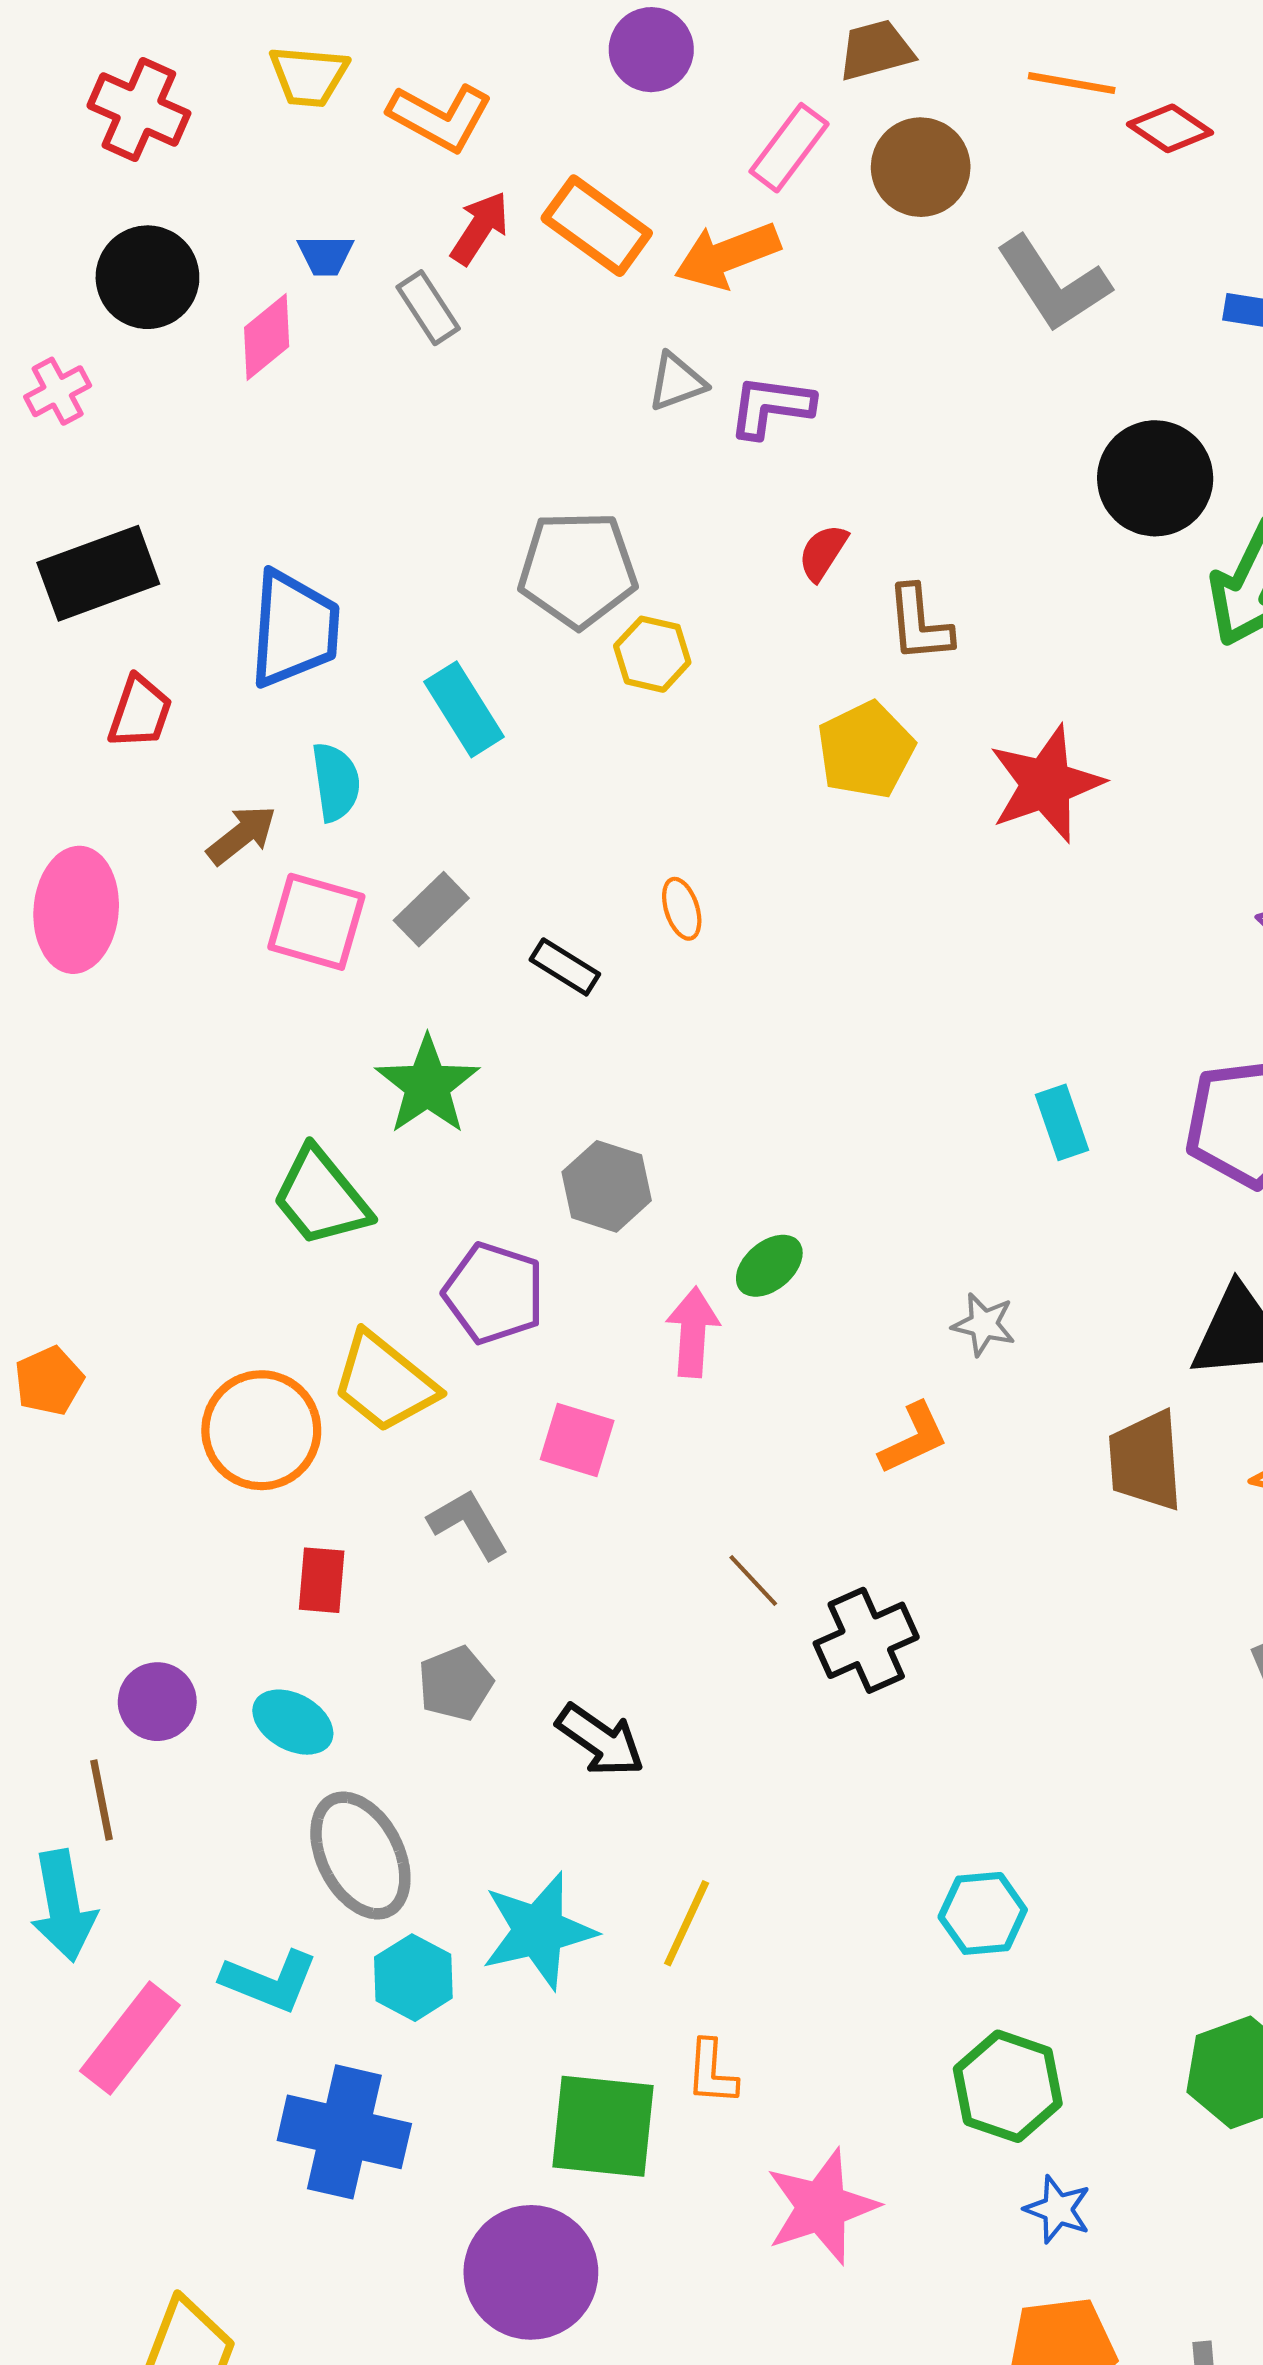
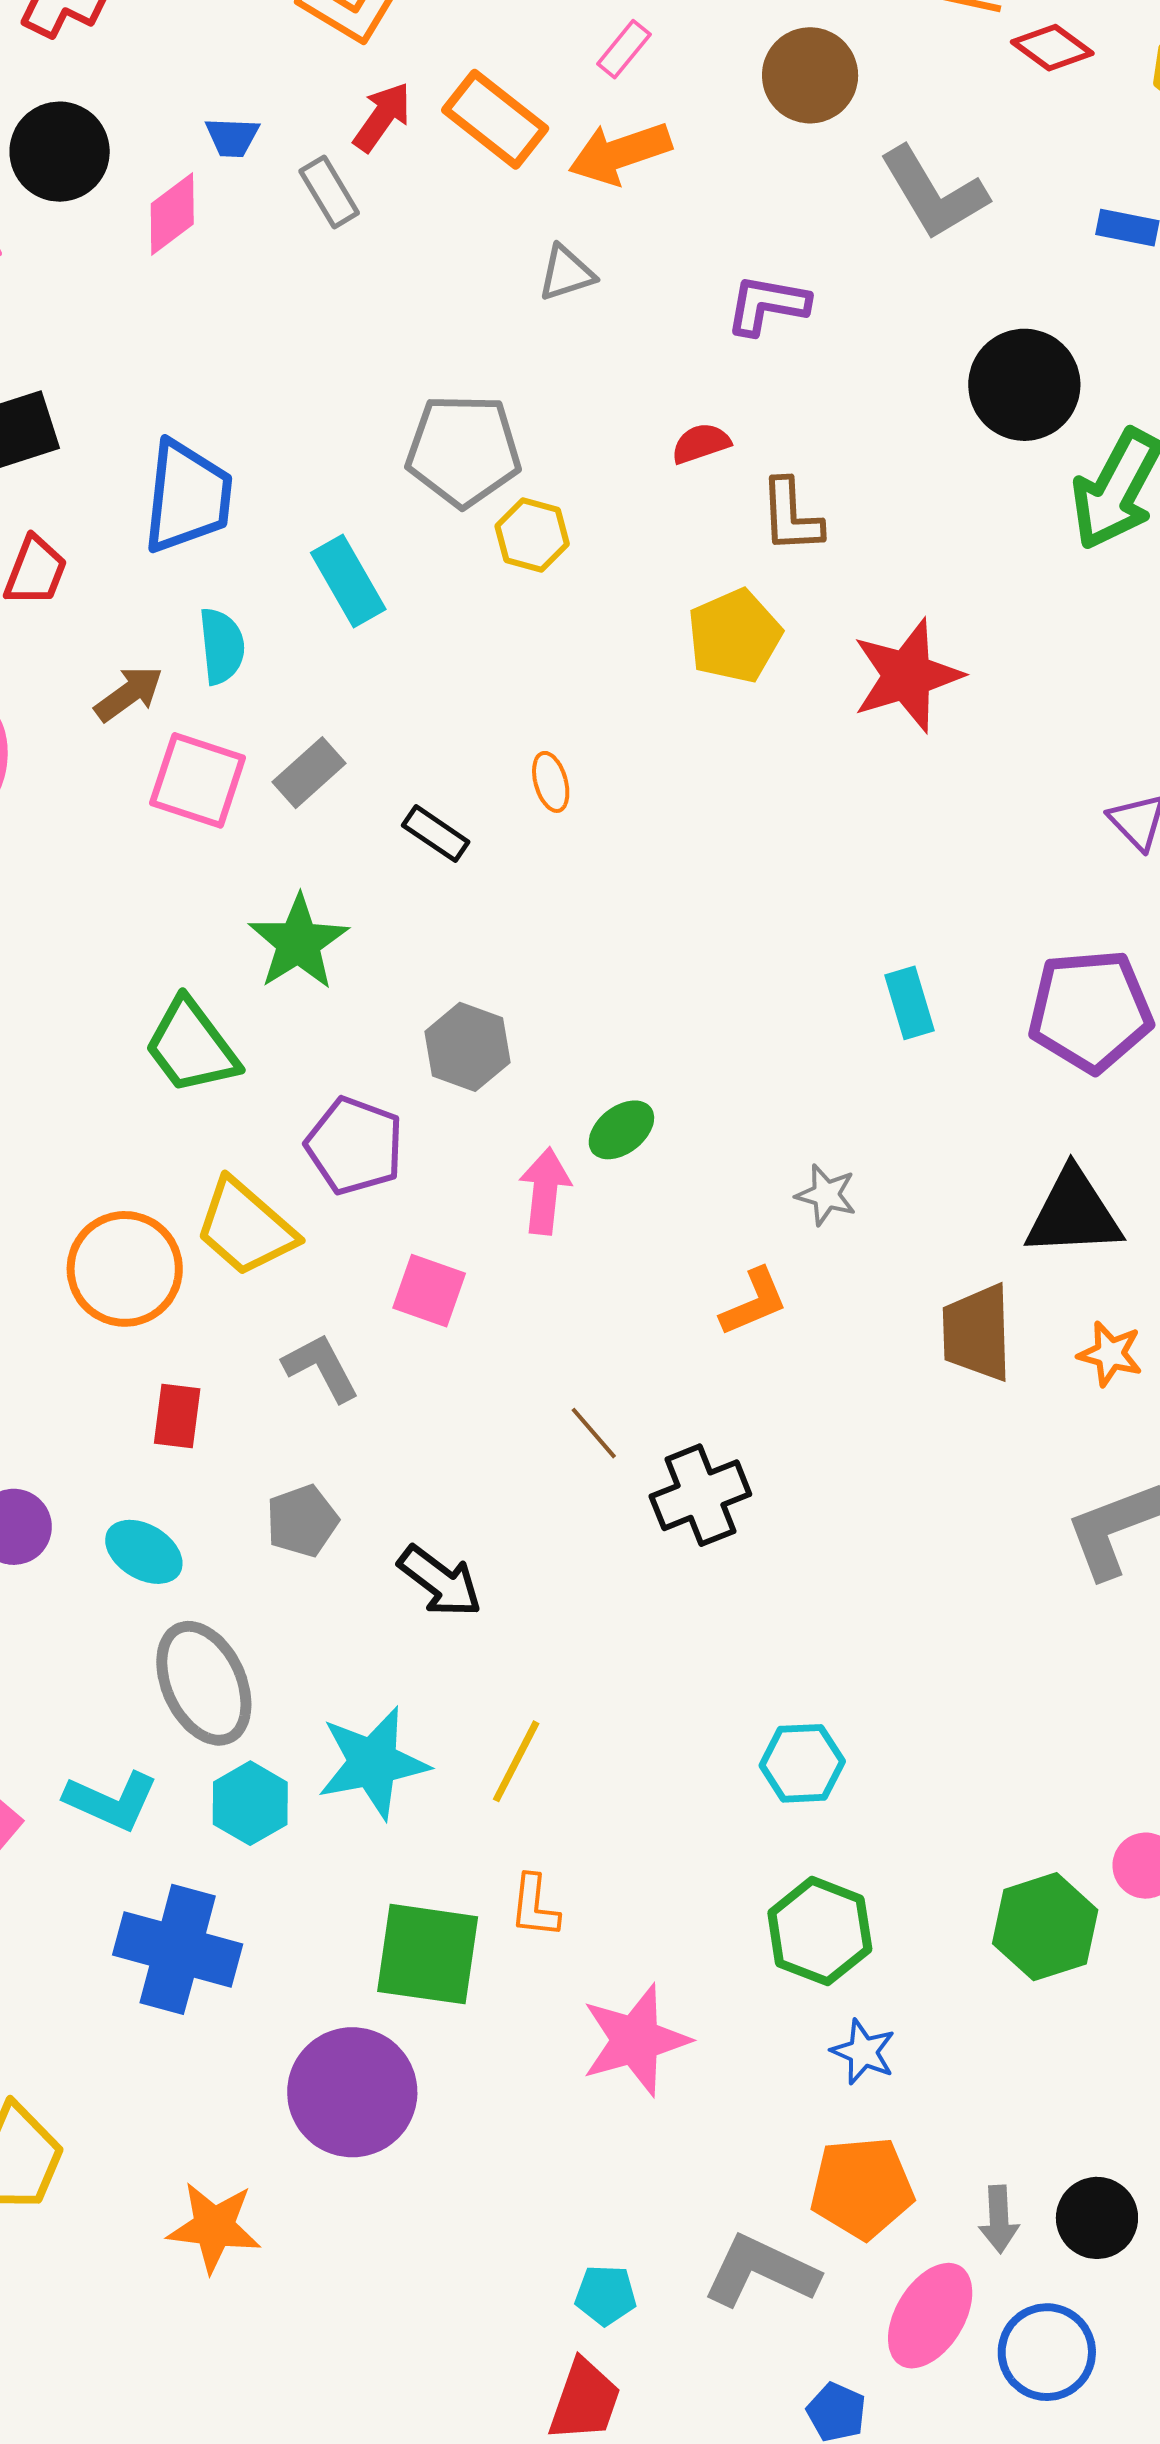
pink rectangle: (789, 148) -> (624, 49), moved, size x0.7
purple L-shape: (771, 407) -> (767, 305), moved
red semicircle: (823, 552) -> (701, 443), turned 36

